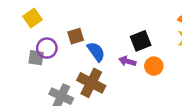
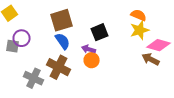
brown square: (76, 36) -> (62, 20), moved, size x1.6
orange circle: (154, 66) -> (92, 60), moved

